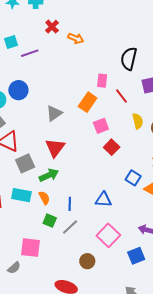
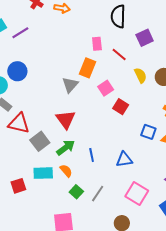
gray triangle: (54, 113) -> (70, 85), moved
blue line: (70, 204) -> (92, 155), moved
green square: (50, 221) -> (76, 192), turned 32

